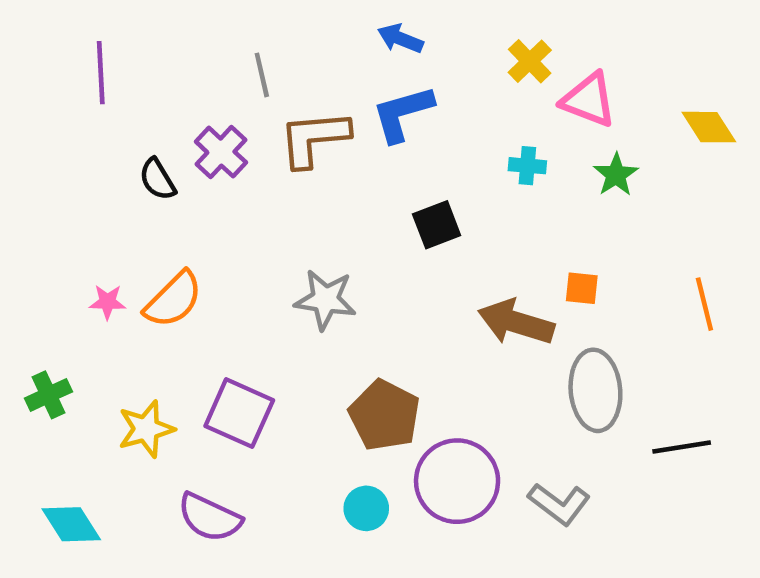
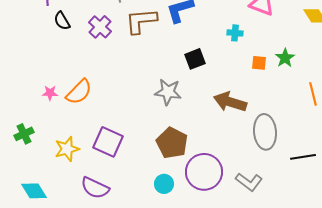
green star: (616, 175) -> (285, 58), moved
black semicircle: (157, 179) -> (62, 21), moved
orange square: (582, 288) -> (259, 63), moved
gray star: (325, 300) -> (168, 92), moved

